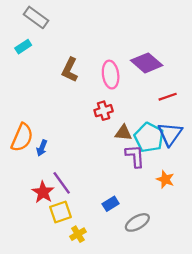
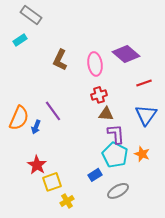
red cross: (104, 111) -> (99, 95), moved
cyan pentagon: (149, 137) -> (115, 155), moved
purple line: (62, 183) -> (53, 111), moved

